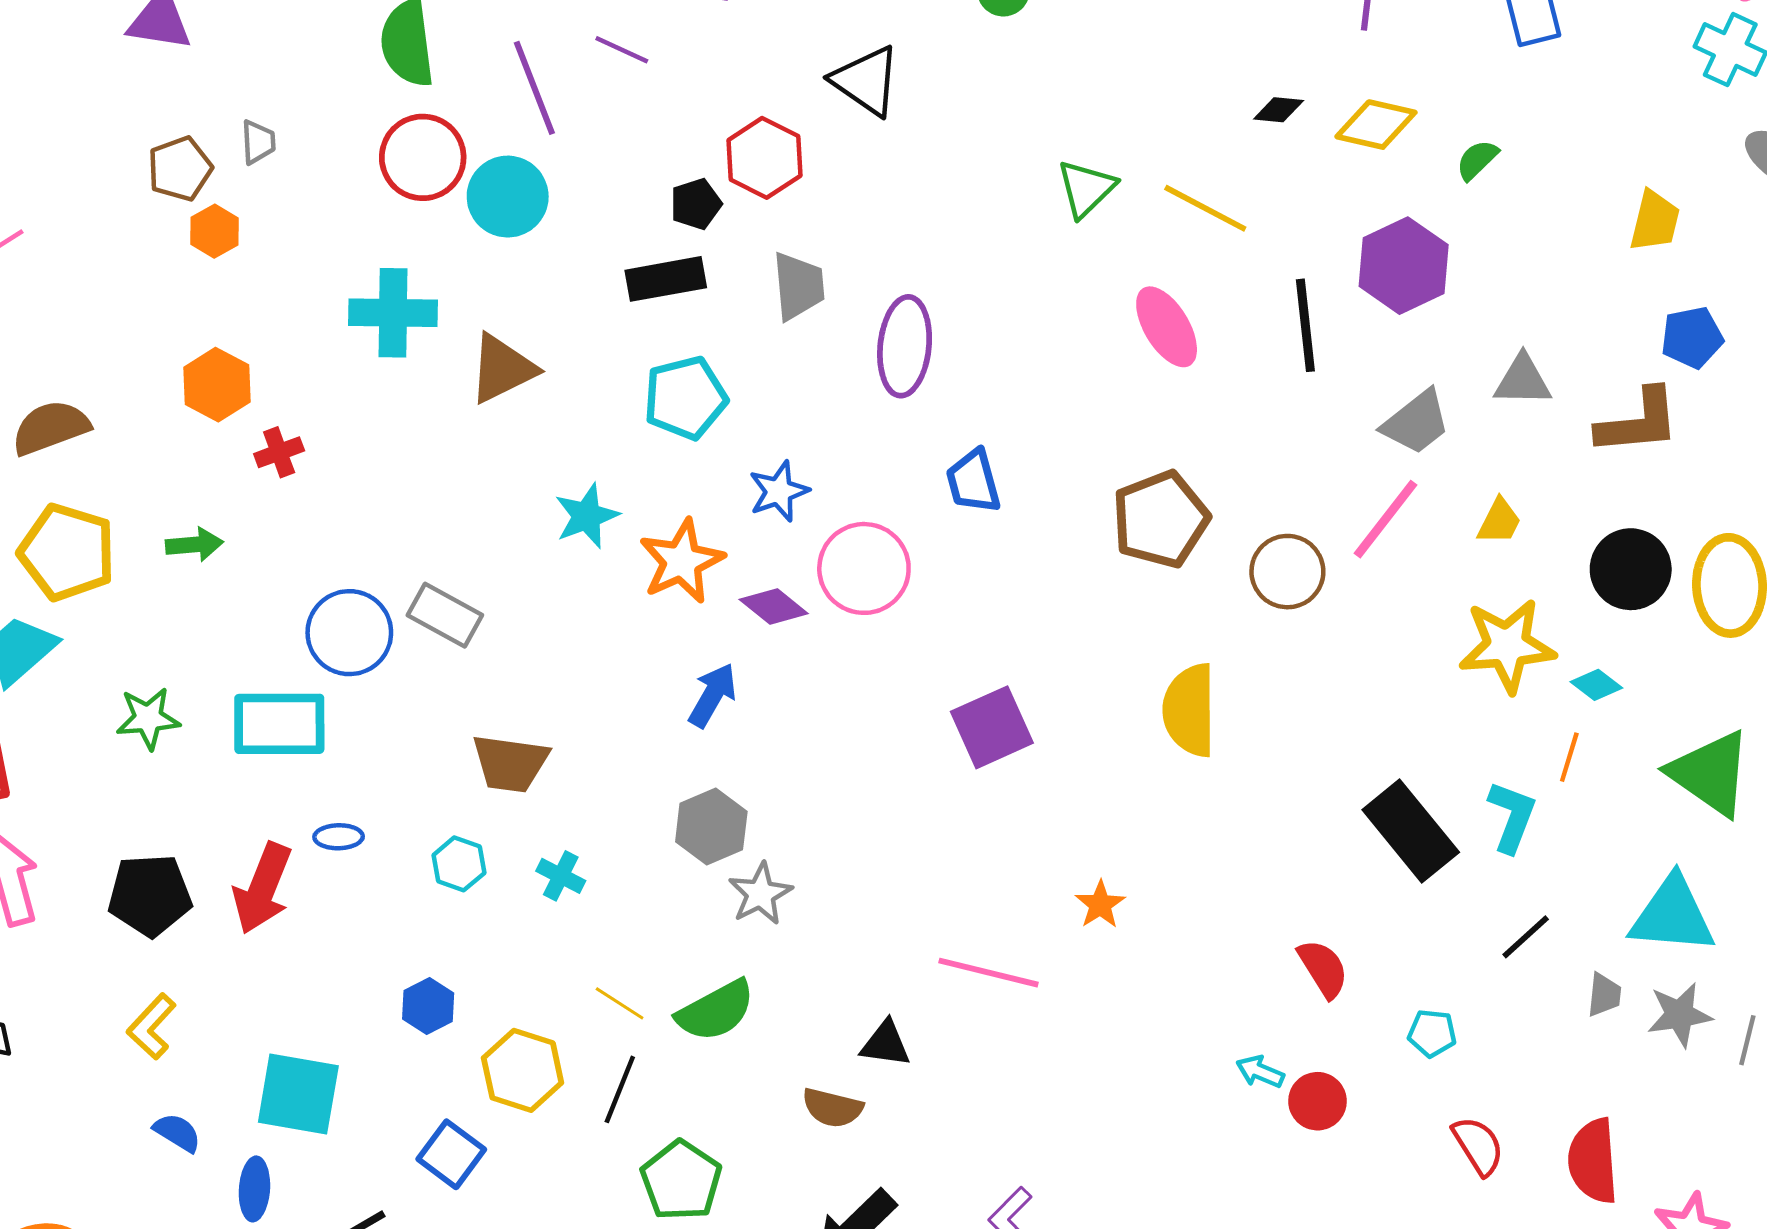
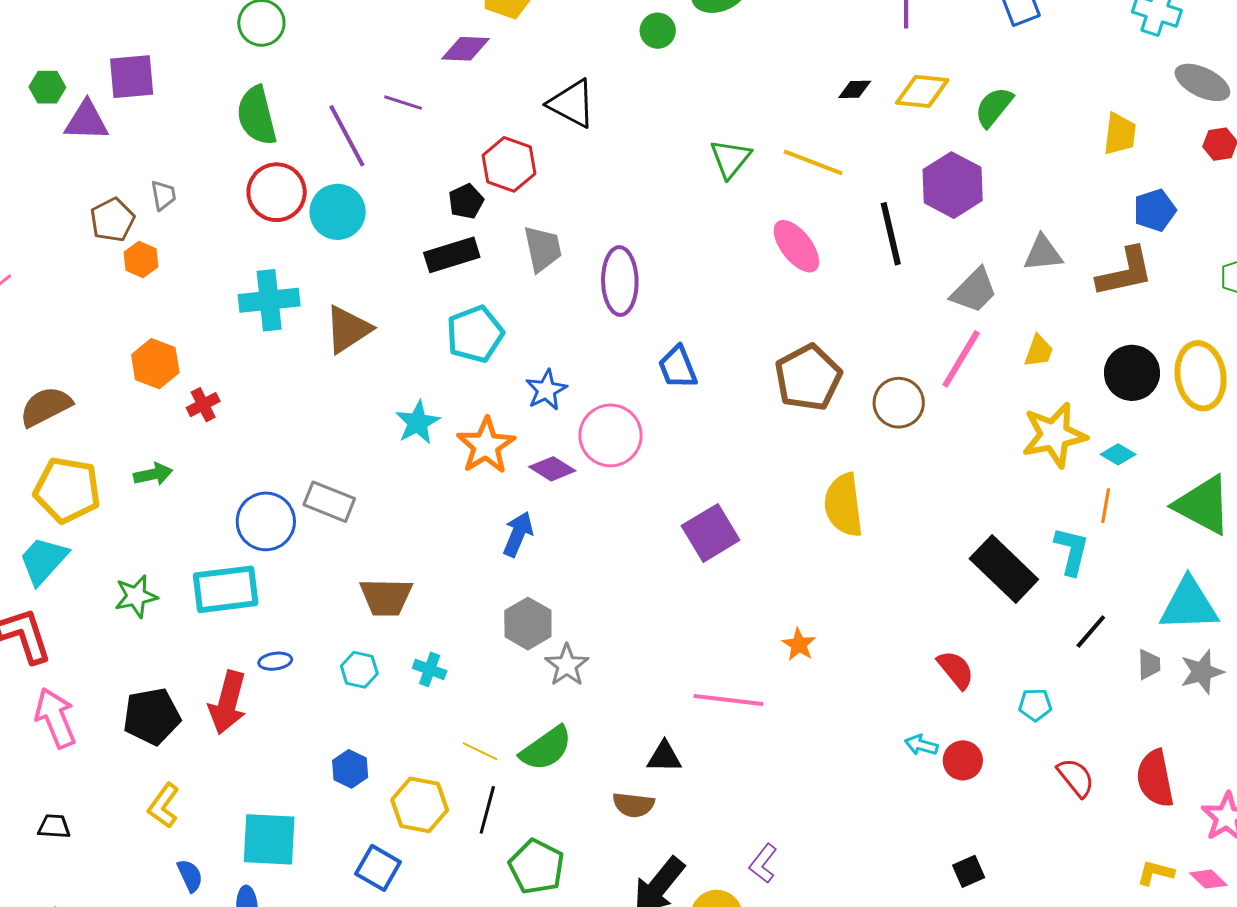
green semicircle: (1477, 160) -> (994, 107), size x1.4
blue semicircle: (177, 1133) -> (190, 876), turned 40

